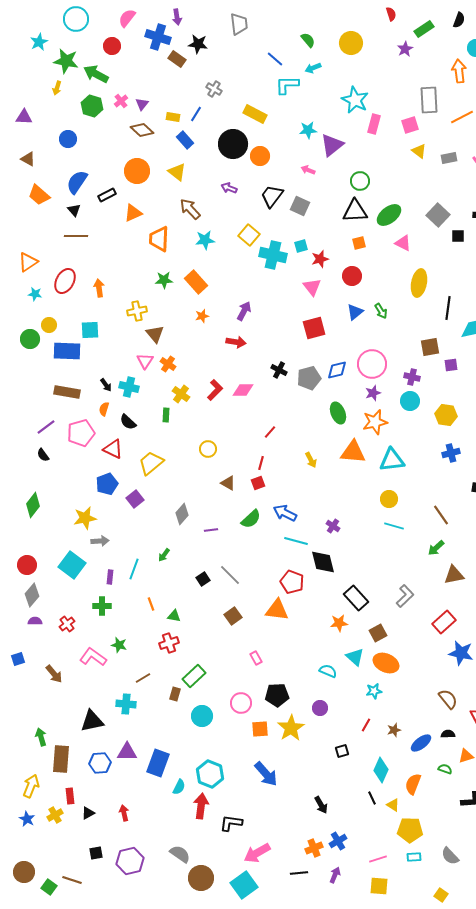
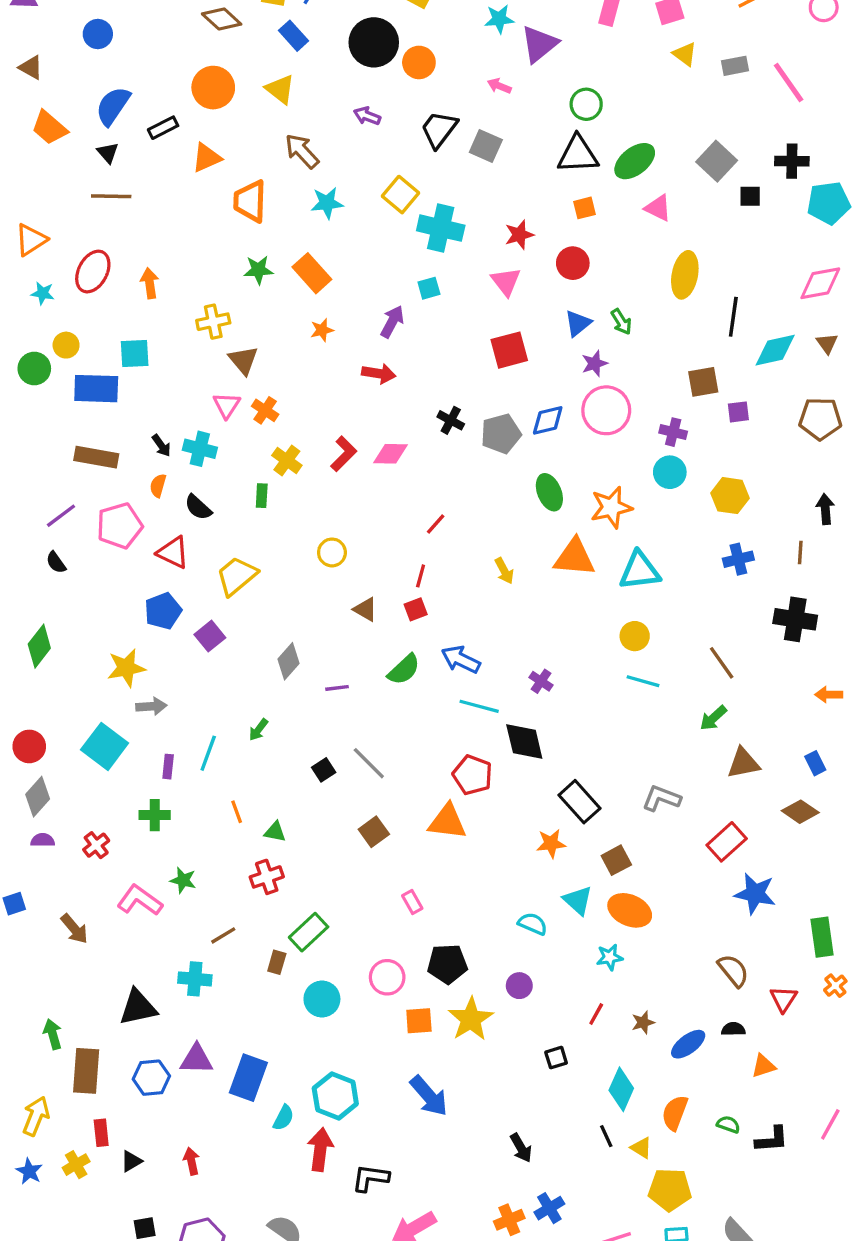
cyan square: (301, 246) -> (429, 288), moved
purple star: (373, 393) -> (595, 363), moved
gray L-shape: (405, 596) -> (661, 798), turned -115
green semicircle: (445, 769) -> (728, 1124), moved

